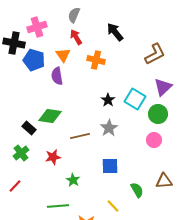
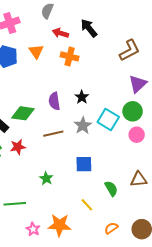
red arrow: (76, 37) -> (60, 33), moved, turned -42
purple semicircle: (57, 76) -> (54, 101), moved
cyan square: (135, 99) -> (108, 119), moved
pink circle: (154, 140) -> (137, 135), moved
red star: (53, 157) -> (18, 147), moved
green line: (58, 206) -> (15, 204), moved

